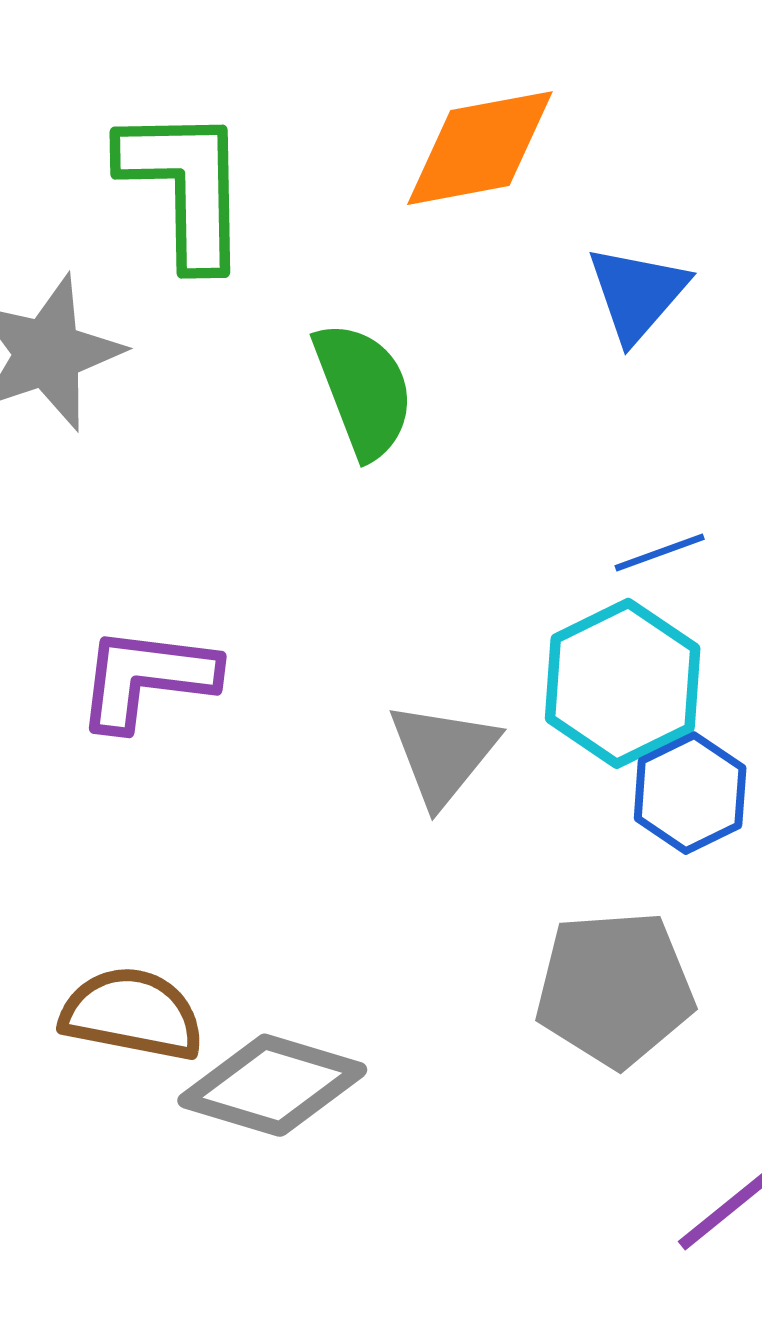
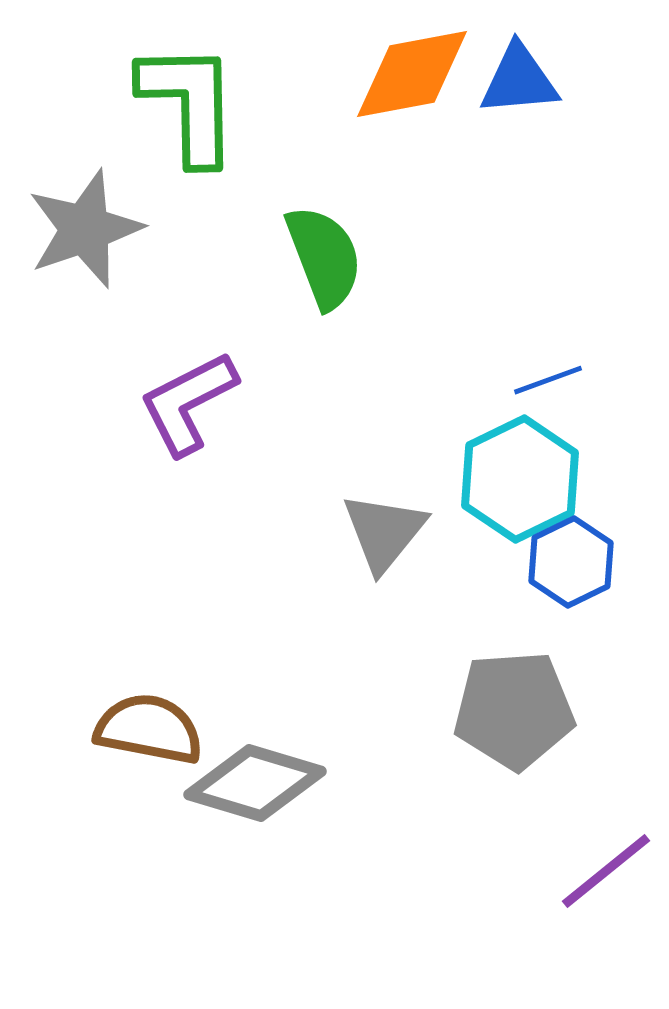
blue triangle: (637, 293) -> (519, 80), moved, turned 44
purple L-shape: (147, 678) -> (188, 403), moved, turned -34

